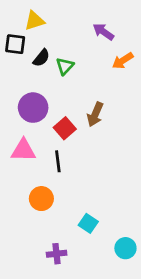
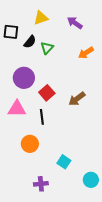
yellow triangle: (34, 21) -> (41, 18), moved
orange arrow: (123, 61) -> (86, 53), moved
brown arrow: (95, 114) -> (77, 99), moved, turned 30

